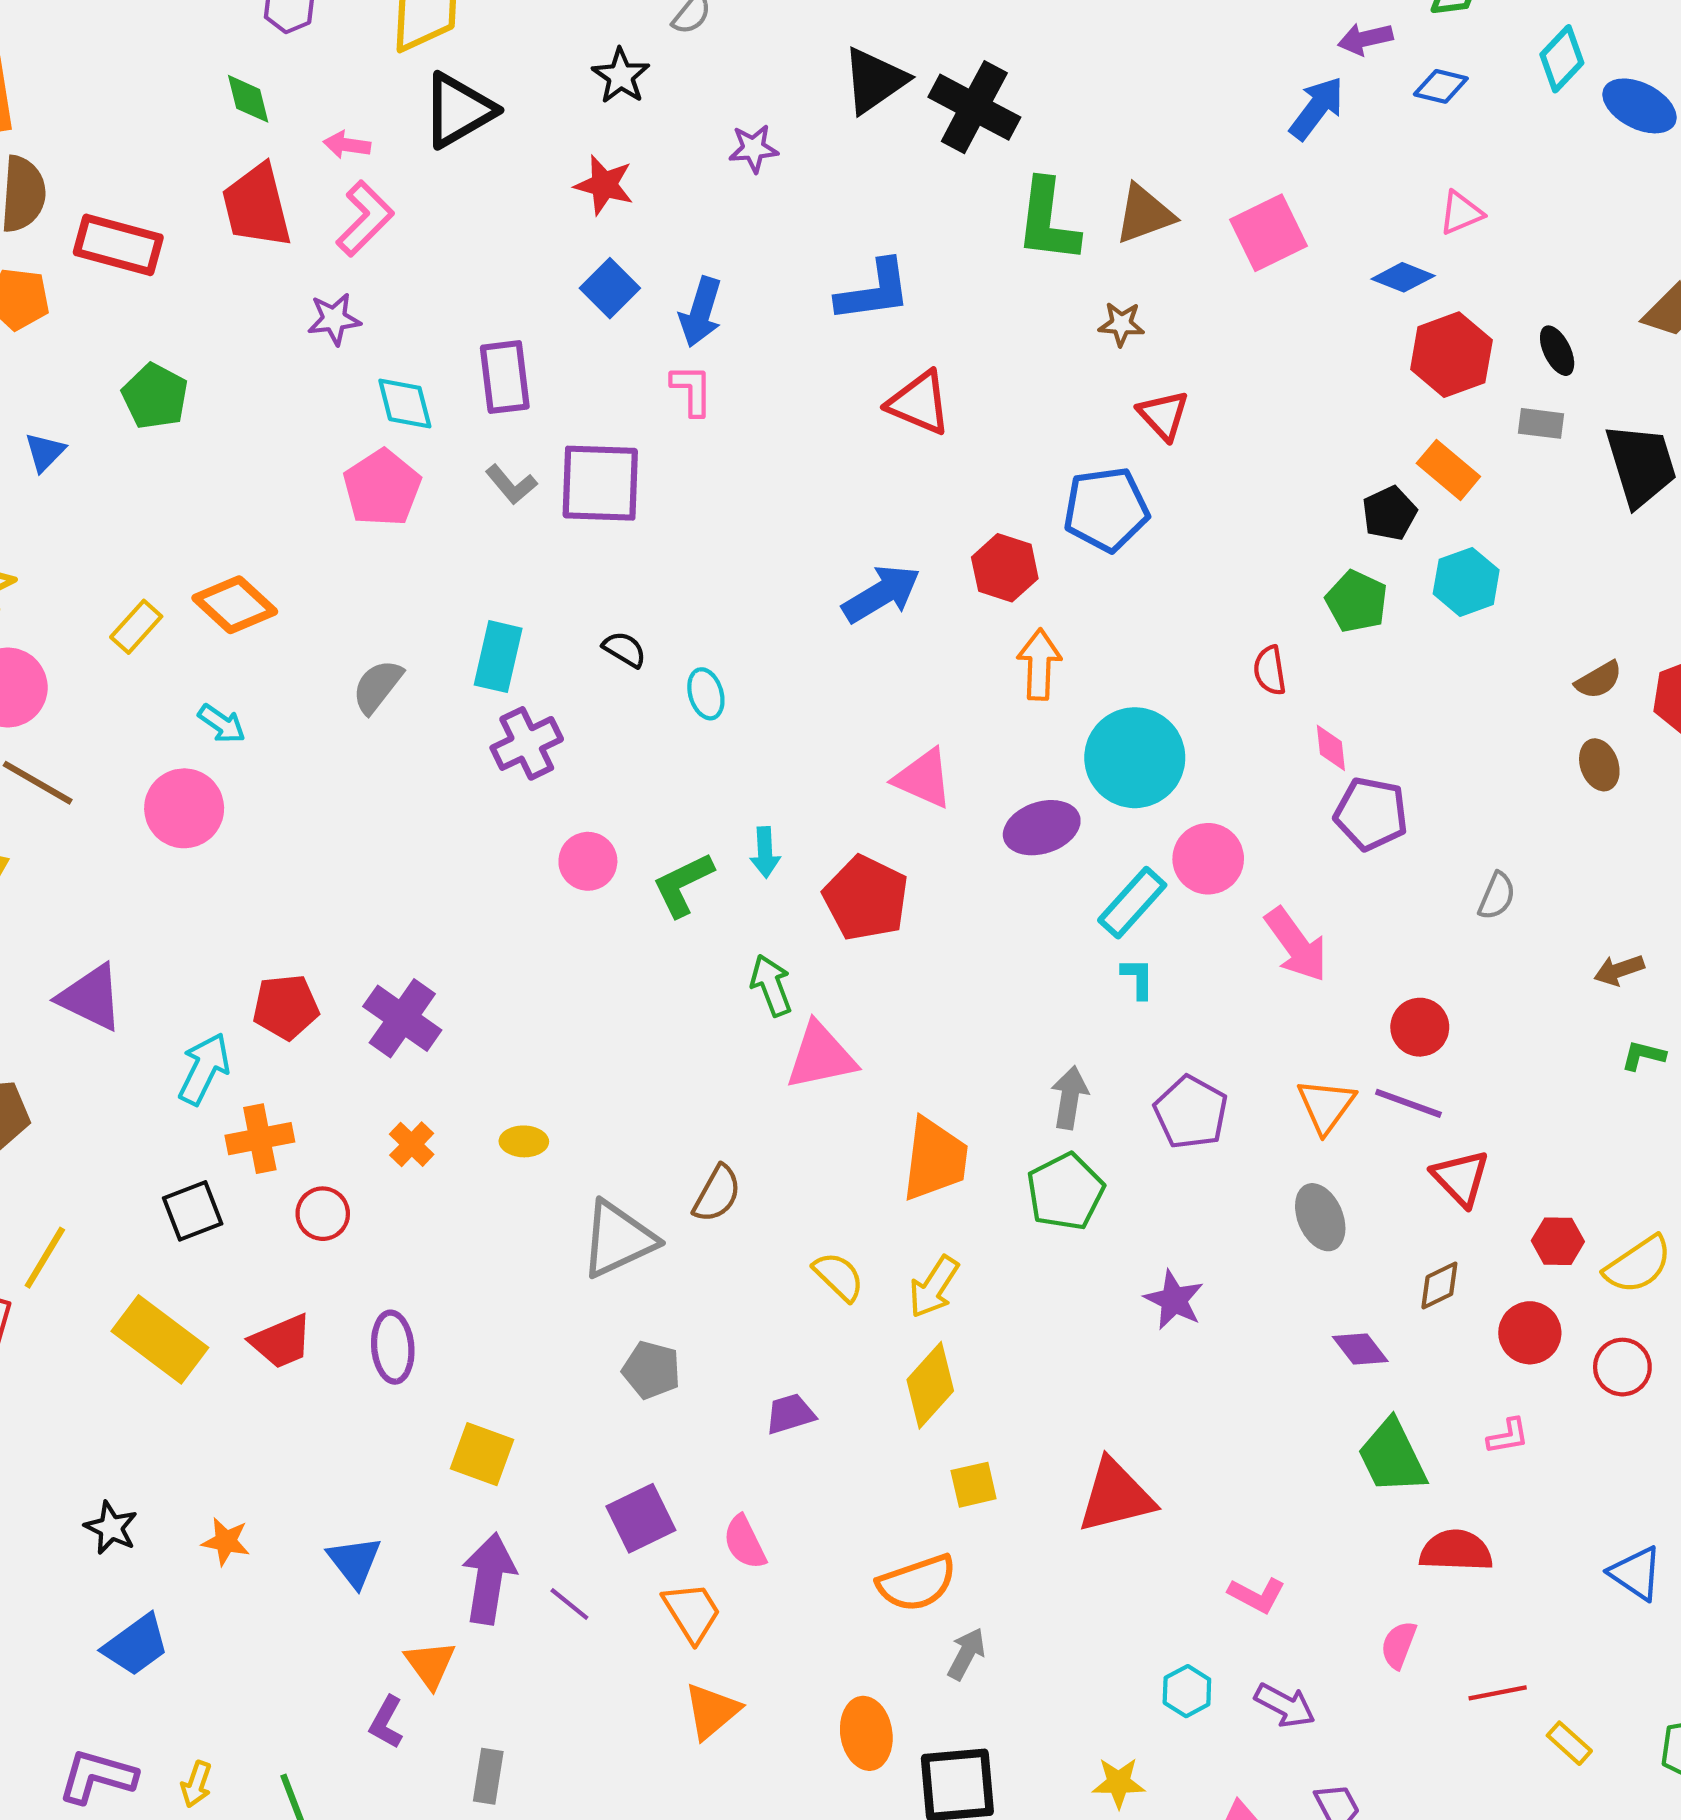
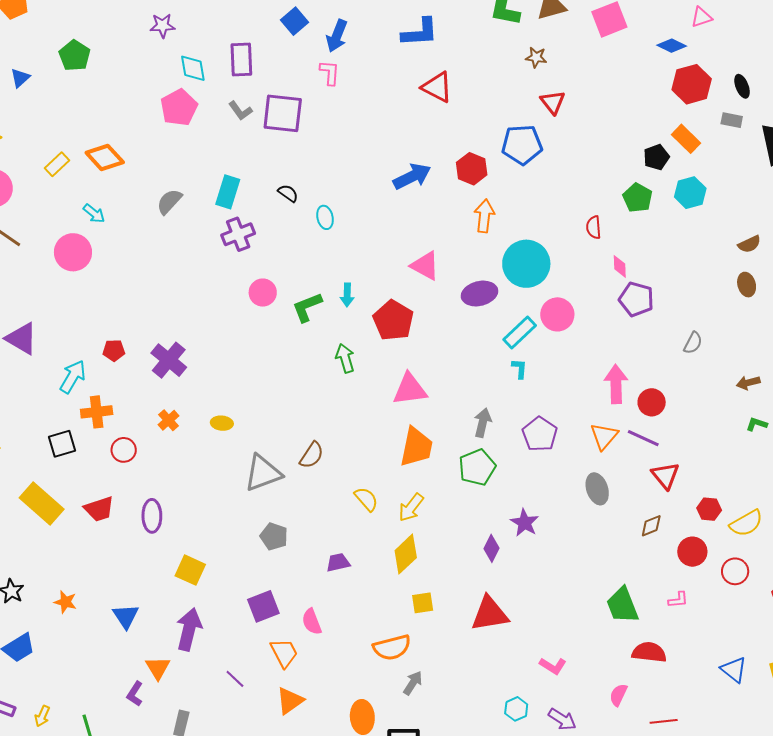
pink arrow: (1296, 945) -> (616, 384), moved, turned -150
red pentagon: (286, 1007) -> (114, 350), size x0.7
pink triangle: (821, 1056) -> (410, 389), moved
purple diamond: (1360, 1349) -> (492, 548), moved, turned 60
purple line: (569, 1604) -> (235, 679), moved

